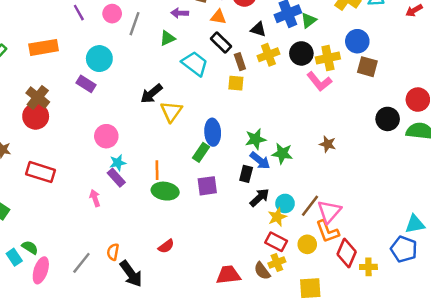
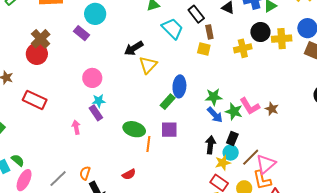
yellow cross: (268, 55) -> (243, 48), moved
pink L-shape: (319, 81) -> (250, 106), moved
orange line: (157, 170) -> (148, 144), moved
black rectangle: (246, 174) -> (232, 139), moved
black arrow: (260, 198) -> (210, 145), turned -48

